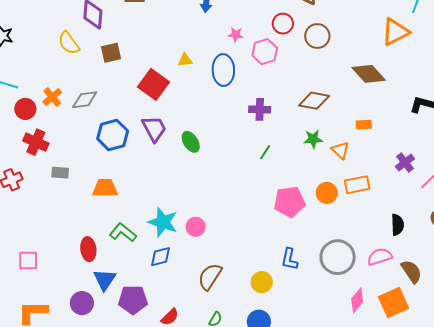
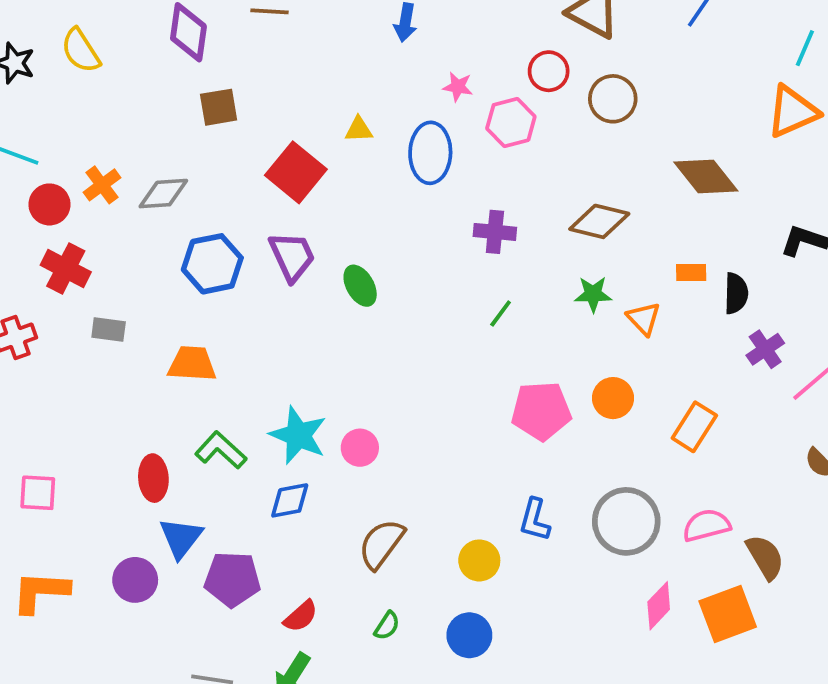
orange triangle: (395, 32) -> (793, 112), moved
yellow semicircle: (69, 43) -> (81, 51), moved
orange rectangle: (357, 185) -> (694, 427), moved, turned -50
black semicircle: (397, 225) -> (736, 293), moved

